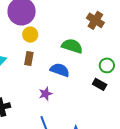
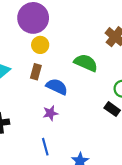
blue semicircle: (60, 70) -> (57, 87), moved

